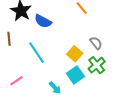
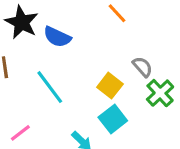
green cross: (97, 65) -> (160, 93), moved

